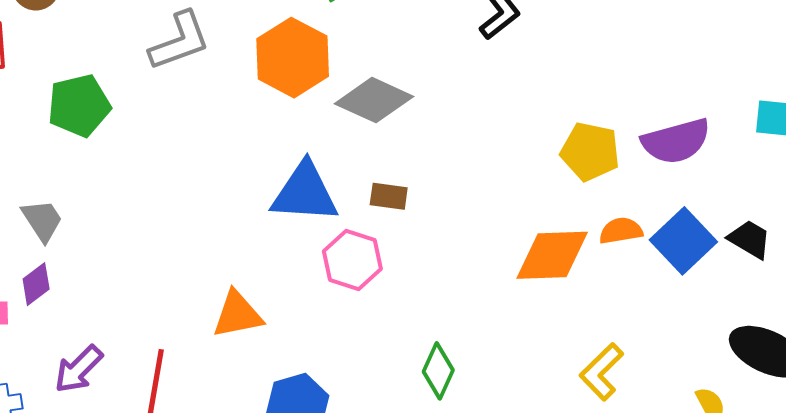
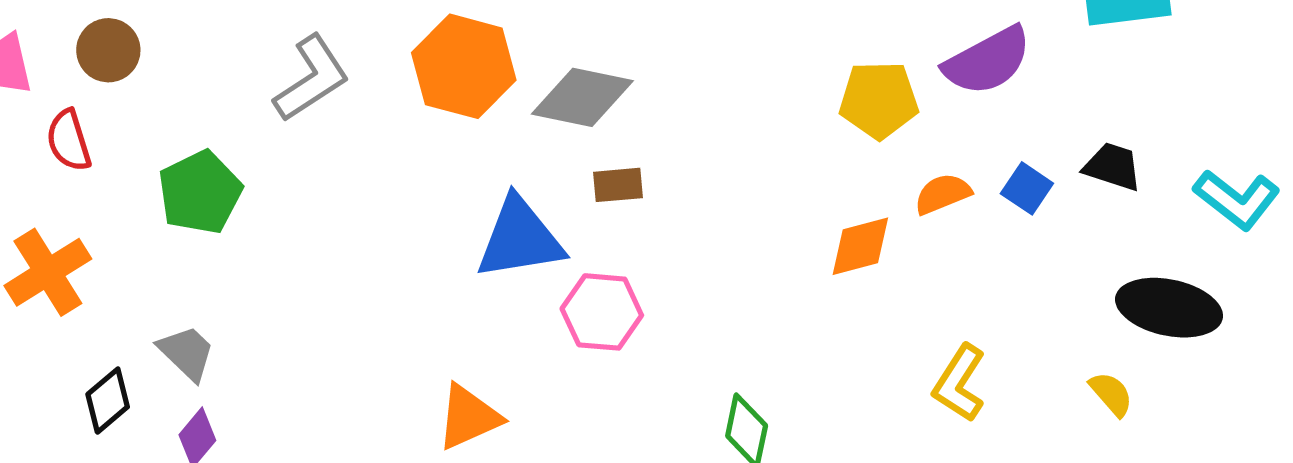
brown rectangle: (389, 196) -> (618, 185), moved
blue square: (683, 241) -> (1027, 188), size x0.6
orange diamond: (552, 255) -> (860, 246), size x0.7

